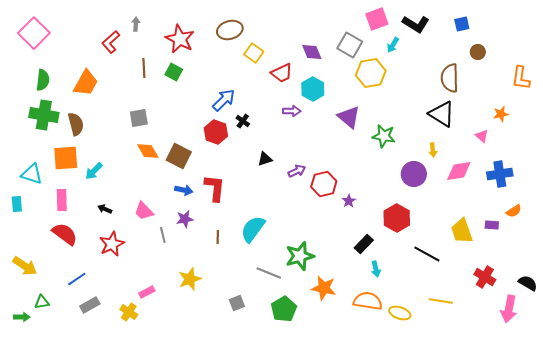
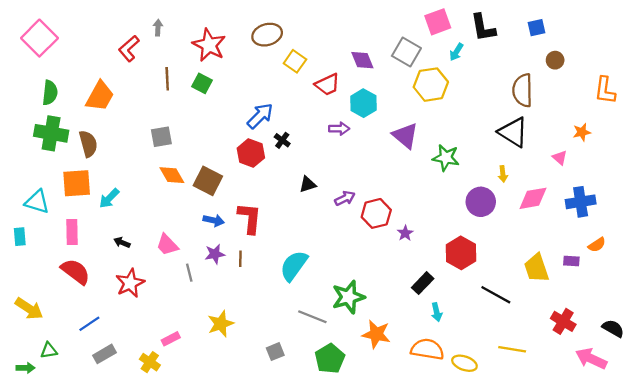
black L-shape: (416, 24) -> (483, 28), turned 48
brown line: (218, 237) -> (240, 259), moved
pink arrow: (509, 309) -> (591, 359), turned 104

